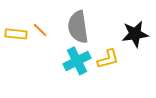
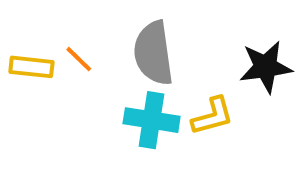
cyan cross: (77, 61) -> (152, 120), turned 36

